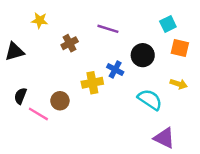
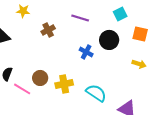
cyan square: (168, 24) -> (120, 14), moved
yellow cross: (92, 83) -> (64, 84), moved
cyan semicircle: (150, 100) -> (96, 93), moved

